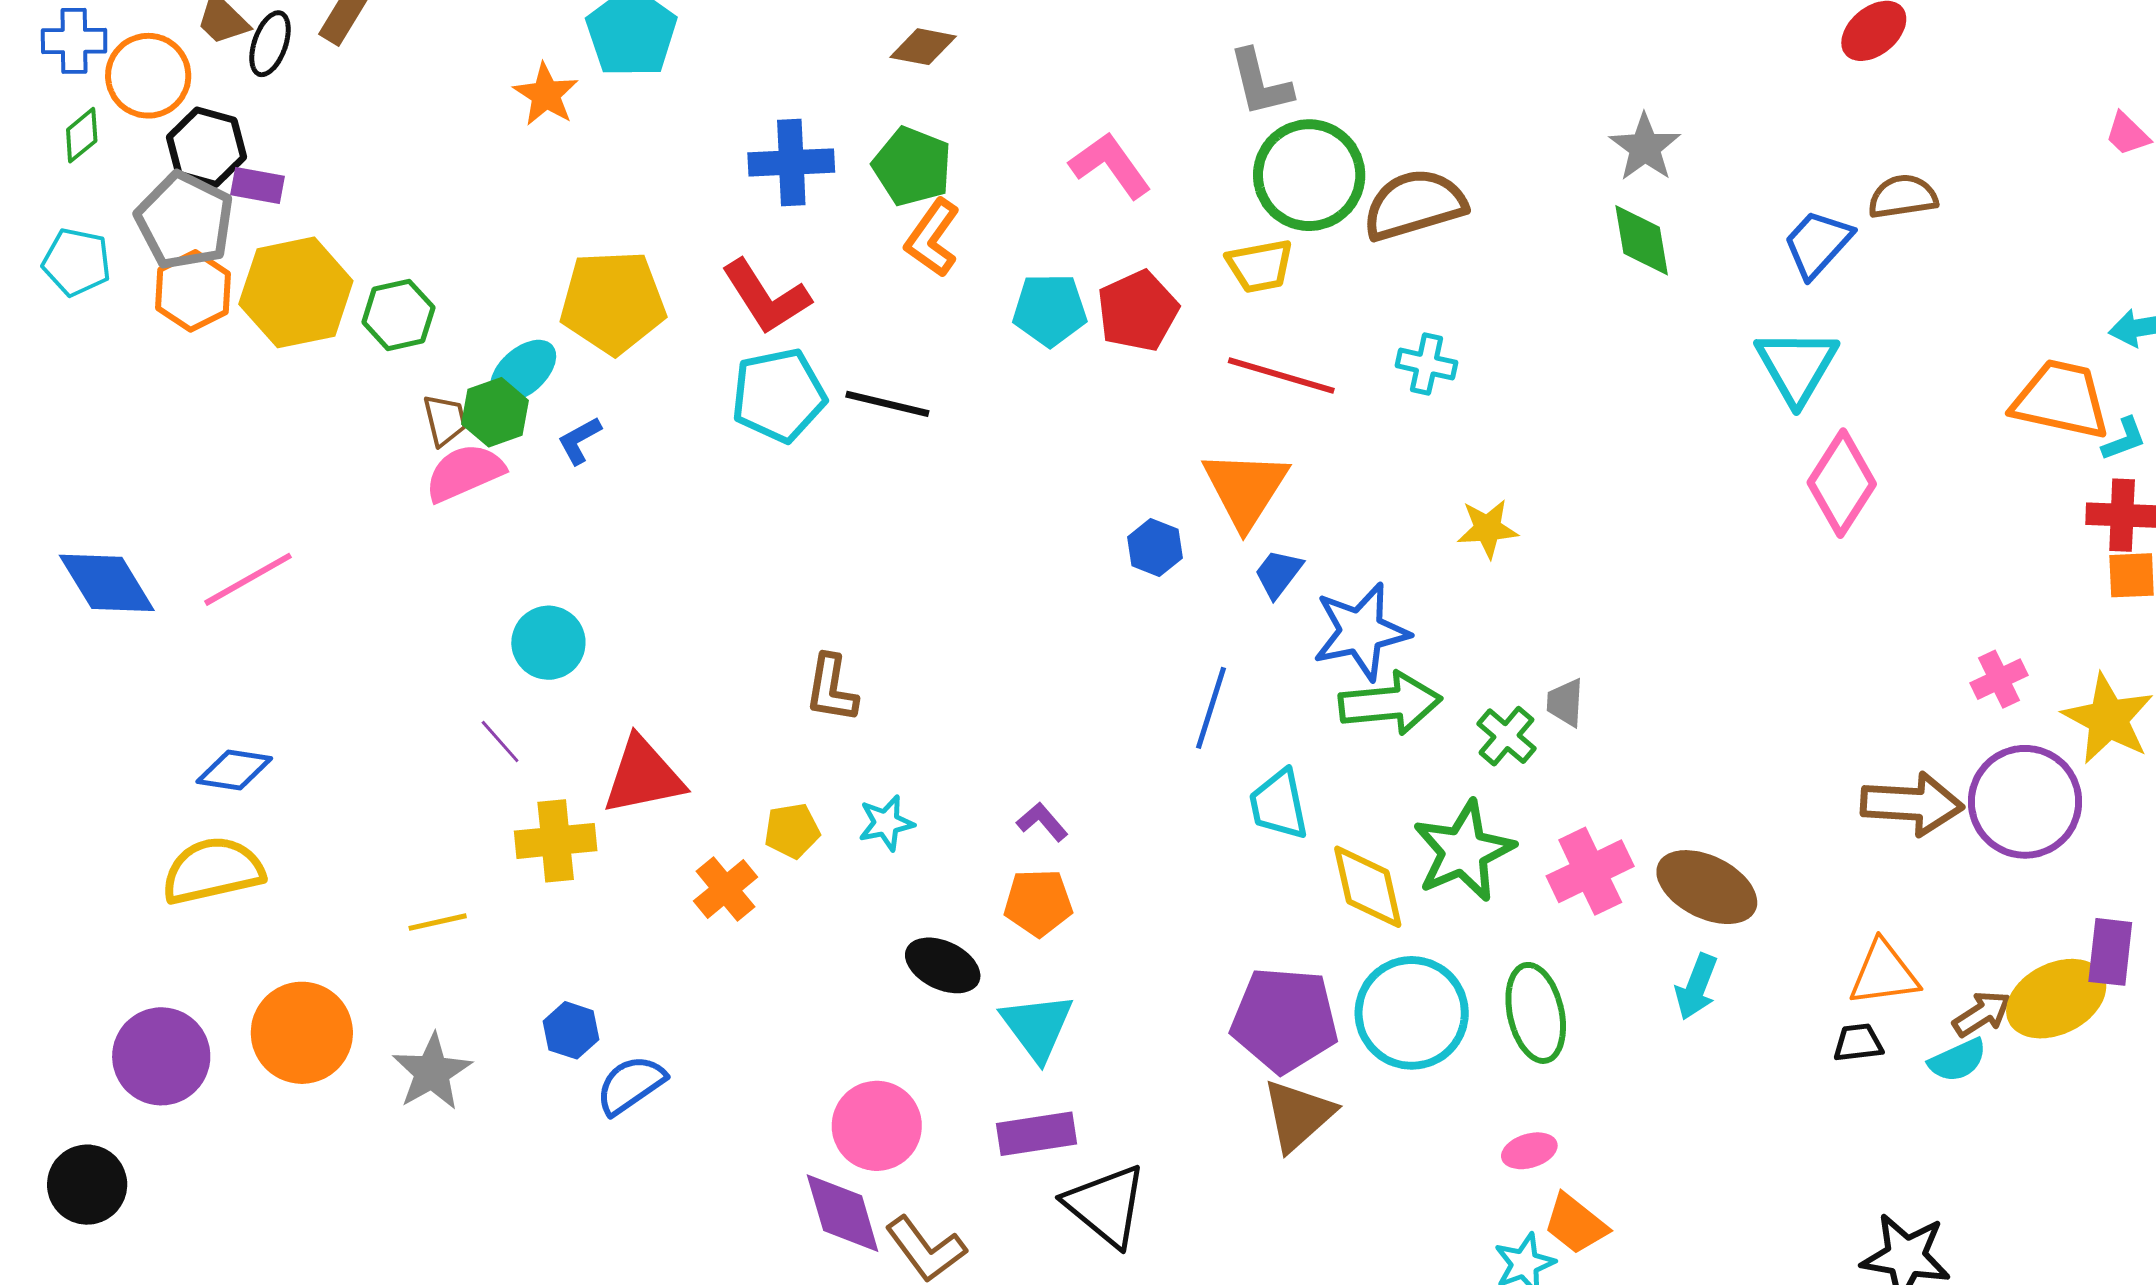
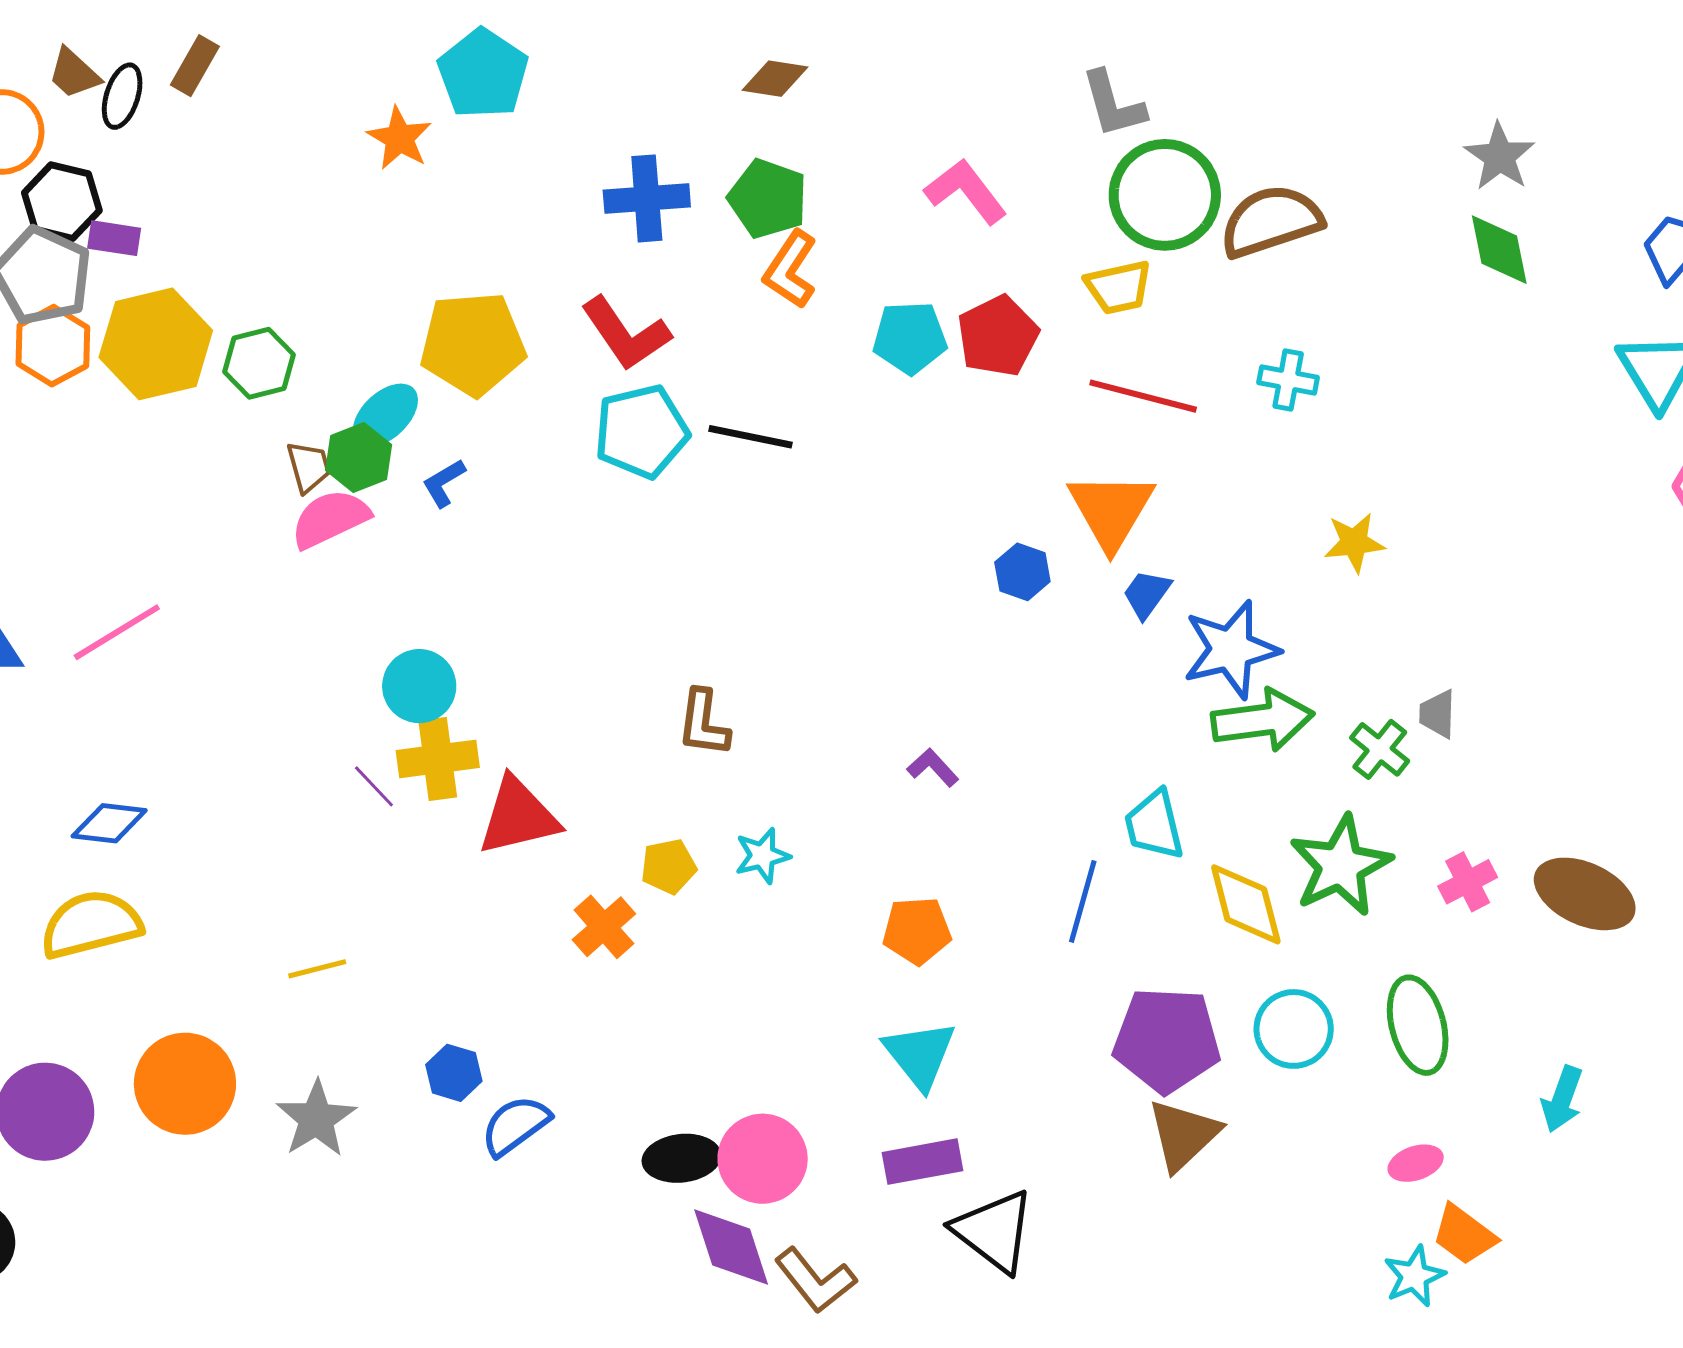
blue line: (1211, 708) -> (1083, 901), moved
purple L-shape: (1042, 822) -> (933, 768), moved
yellow cross: (556, 841) -> (438, 759), moved
pink cross: (1590, 871) -> (1468, 882), size x0.7
black ellipse: (943, 965) -> (682, 1158), moved, turned -30
cyan arrow: (1696, 987) -> (1562, 1099), moved
cyan circle: (1412, 1013) -> (1294, 1029), size x0.7

